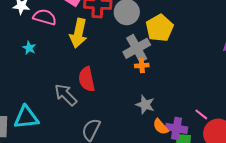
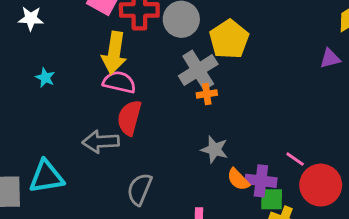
pink semicircle: (45, 17) -> (119, 82), moved
red semicircle: (87, 79) -> (129, 118), turned 30
gray arrow: (66, 95) -> (101, 142), turned -45

